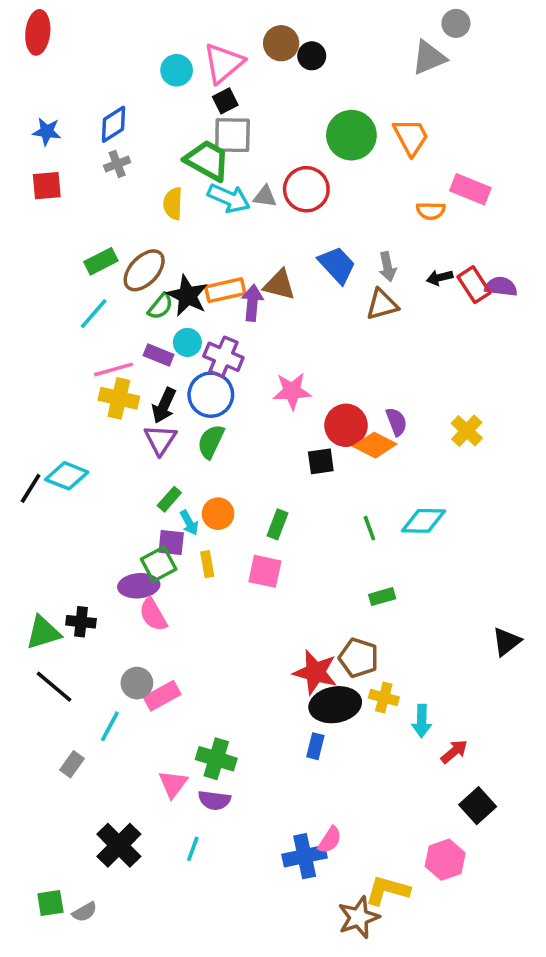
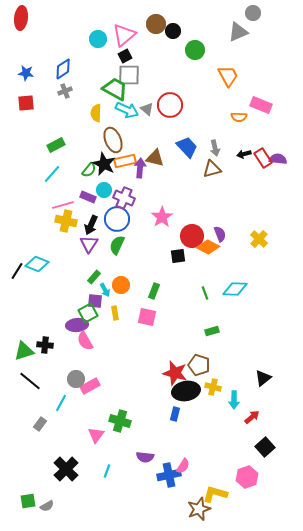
green circle: (351, 135) -> (195, 50), moved, size x0.7
gray triangle: (265, 196) -> (147, 109), turned 32
brown ellipse: (144, 270) -> (113, 140), moved, turned -65
pink star: (292, 391) -> (162, 217), turned -30
black triangle: (506, 642) -> (263, 378), moved
purple semicircle: (214, 800) -> (145, 457), moved

